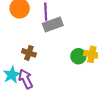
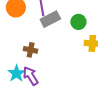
green circle: (78, 56) -> (78, 22), moved

